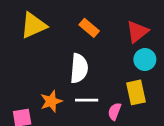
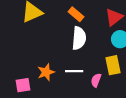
white semicircle: (79, 68) -> (79, 38), moved

